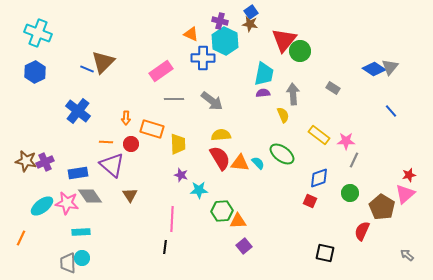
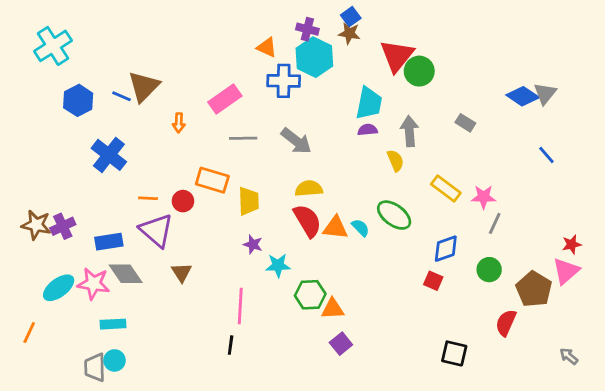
cyan cross: (38, 33) -> (53, 46), turned 36
blue hexagon: (35, 72) -> (78, 100), moved
orange arrow: (126, 118) -> (179, 123), moved

